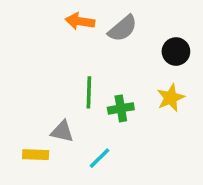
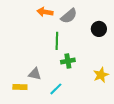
green line: (89, 92) -> (57, 41), moved
yellow star: (171, 98) -> (101, 75), moved

